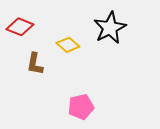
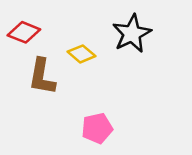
brown L-shape: (35, 64) -> (42, 77), size x1.4

